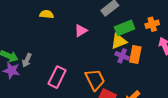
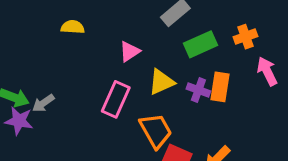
yellow triangle: (119, 41) -> (161, 82), moved
gray arrow: (27, 60) -> (43, 103), turned 32
pink rectangle: (57, 77) -> (116, 99), moved

